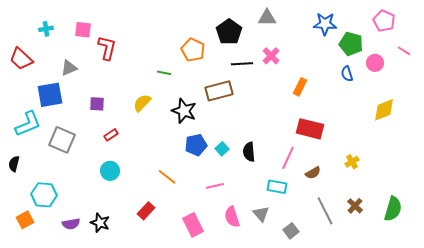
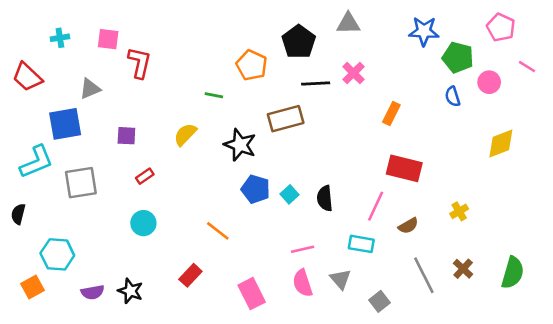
gray square: (62, 140) -> (81, 183), turned -32
blue pentagon: (196, 145) -> (256, 189), turned 30
pink line: (215, 186) -> (303, 249), moved

